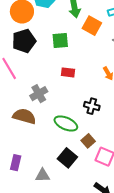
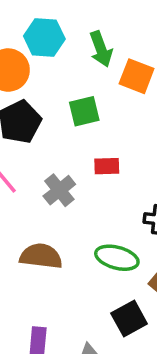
gray cross: (39, 94) -> (59, 190), moved
black square: (67, 158) -> (129, 319), turned 30

